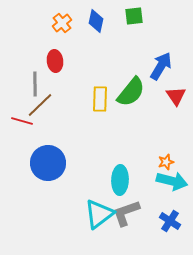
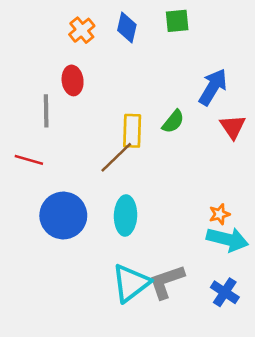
green semicircle: (131, 92) -> (173, 122), size x0.6
brown line: (40, 105) -> (116, 157), moved
cyan ellipse: (120, 180) -> (126, 215), moved

